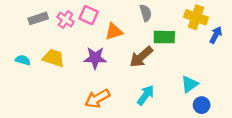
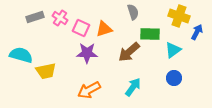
pink square: (89, 15) -> (81, 28), moved
yellow trapezoid: (53, 58) -> (46, 71), moved, turned 150
cyan semicircle: (23, 60) -> (21, 55), size x1.6
cyan triangle: (189, 84) -> (173, 50), moved
blue circle: (202, 105) -> (174, 78), moved

